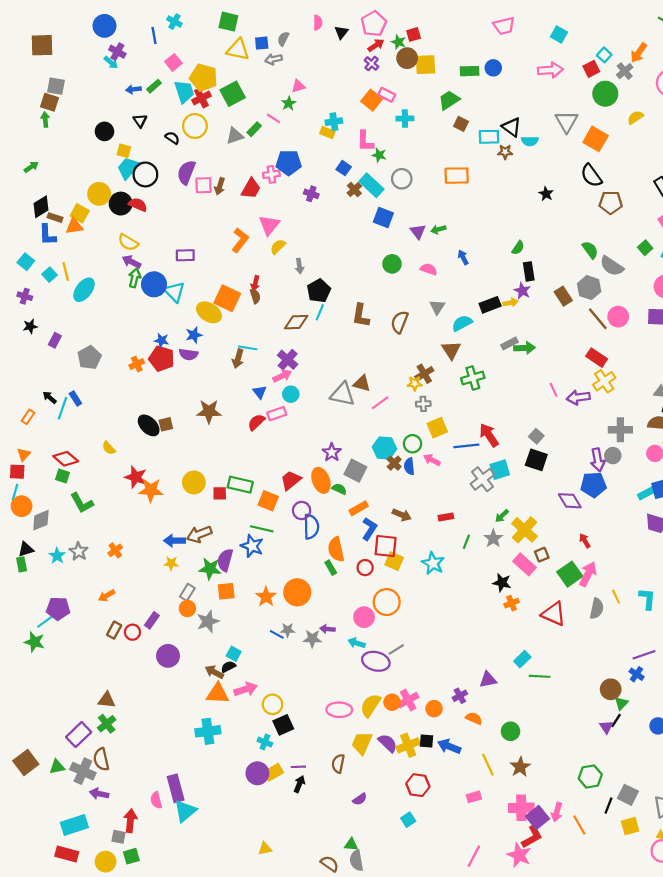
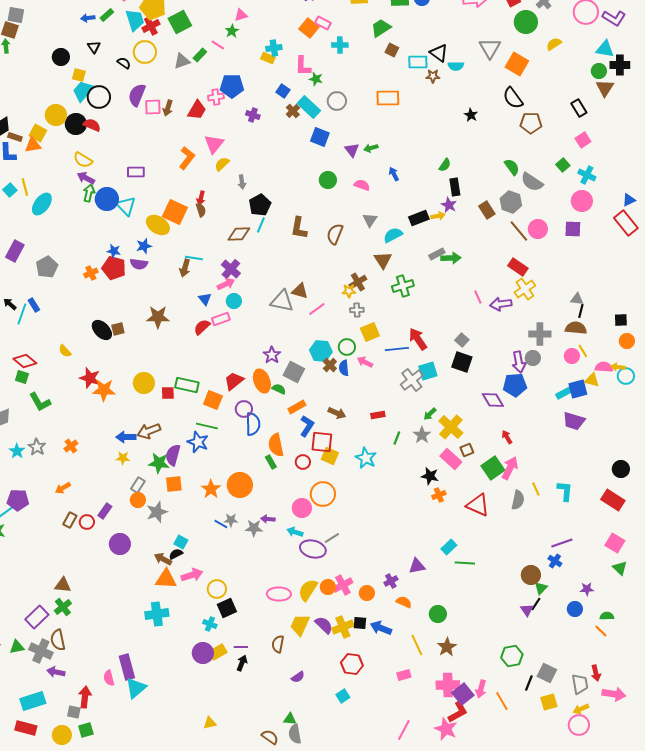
purple rectangle: (55, 340) -> (15, 251), size x1.5

